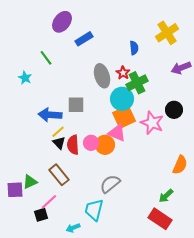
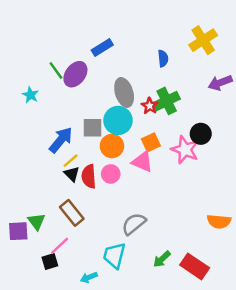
purple ellipse: (62, 22) -> (75, 74), moved
red star: (123, 73) -> (150, 106), moved
cyan circle: (122, 99) -> (118, 120), moved
black circle: (174, 110) -> (201, 134), moved
blue arrow: (50, 115) -> (61, 140), turned 125
orange square: (124, 117) -> (151, 142), size x0.7
orange circle: (105, 145) -> (112, 146), moved
orange semicircle: (180, 165) -> (219, 221), moved, turned 72
green triangle: (30, 182) -> (36, 221), turned -42
green arrow: (166, 196) -> (162, 259), moved

